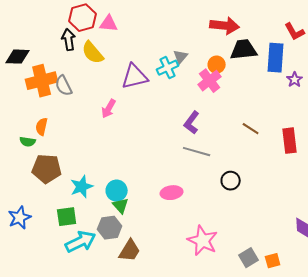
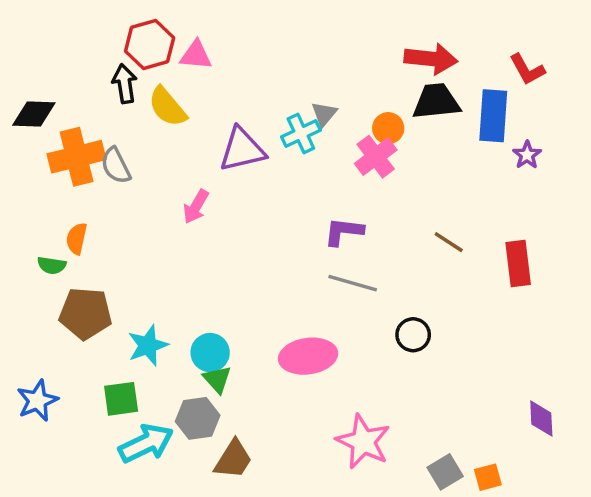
red arrow: (225, 26) -> (431, 59), moved
purple L-shape: (192, 123) -> (344, 231), turned 60
pink ellipse: (172, 193) -> (308, 356), size x1.4

